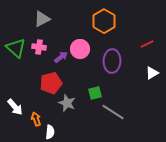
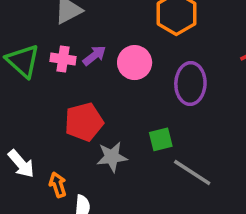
purple arrow: (61, 57) -> (94, 56), moved
gray star: (67, 103) -> (112, 157), turned -30

